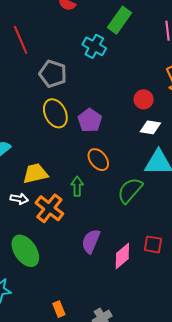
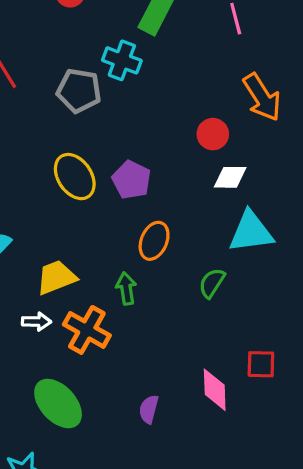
gray pentagon: (53, 74) -> (79, 91), moved
orange ellipse: (98, 160) -> (154, 241), turned 70
green semicircle: (130, 190) -> (212, 283), size x0.7
purple semicircle: (91, 241) -> (149, 409), moved, size x0.7
pink diamond: (122, 256) -> (215, 390), turned -44

